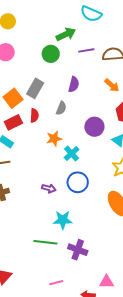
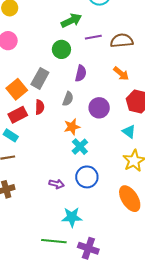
green circle: (51, 54) -> (61, 49), moved
purple circle: (94, 127) -> (99, 108), moved
orange star: (54, 139) -> (72, 127), moved

